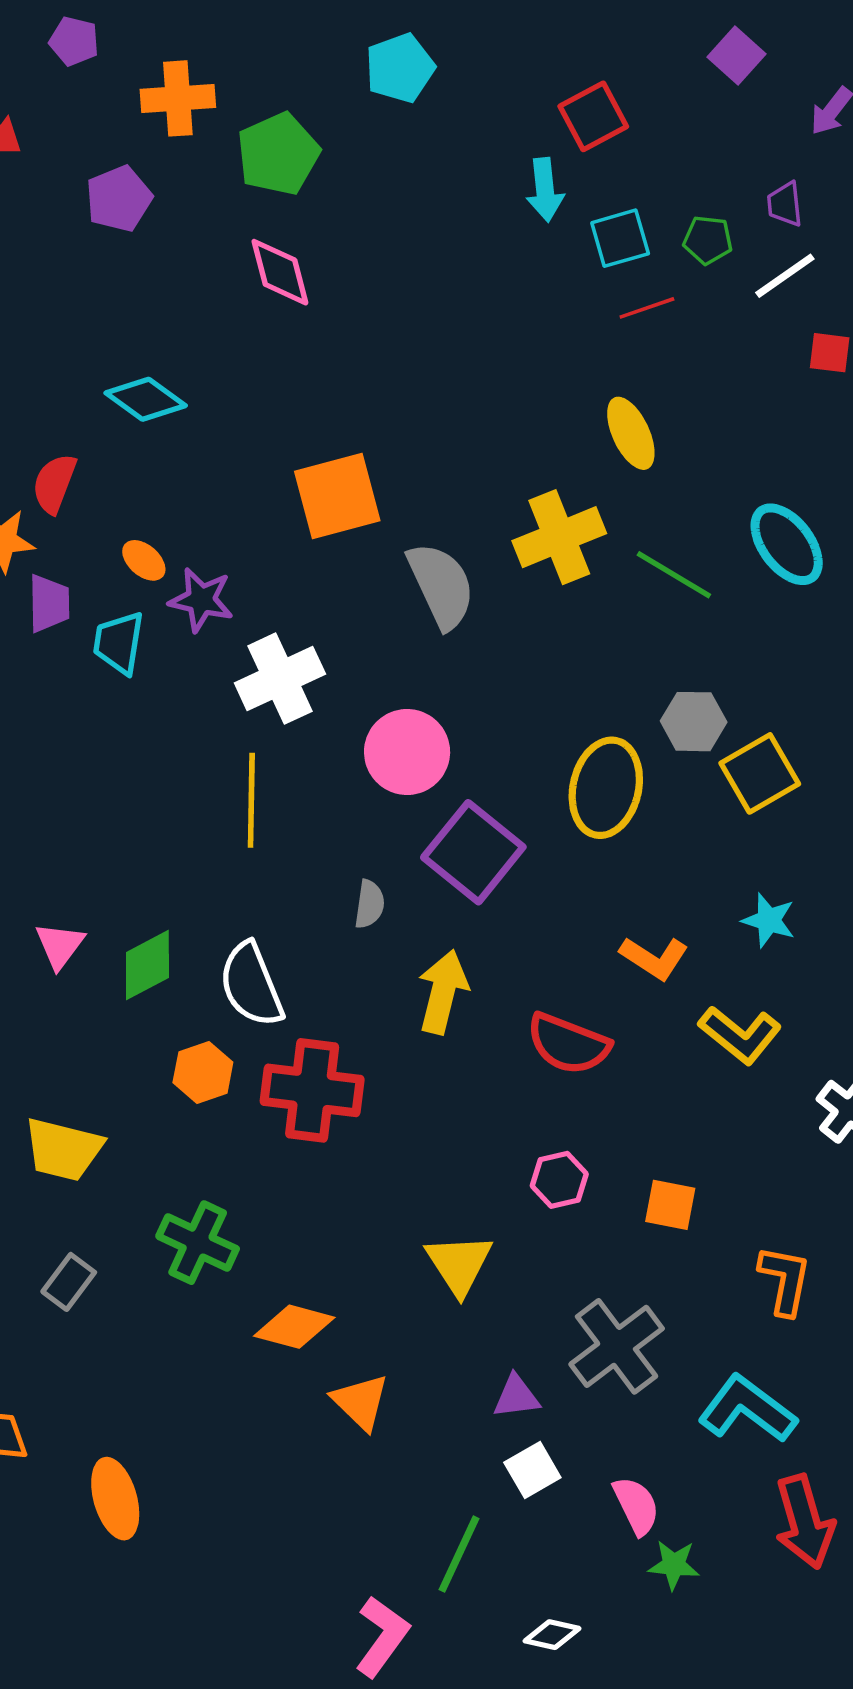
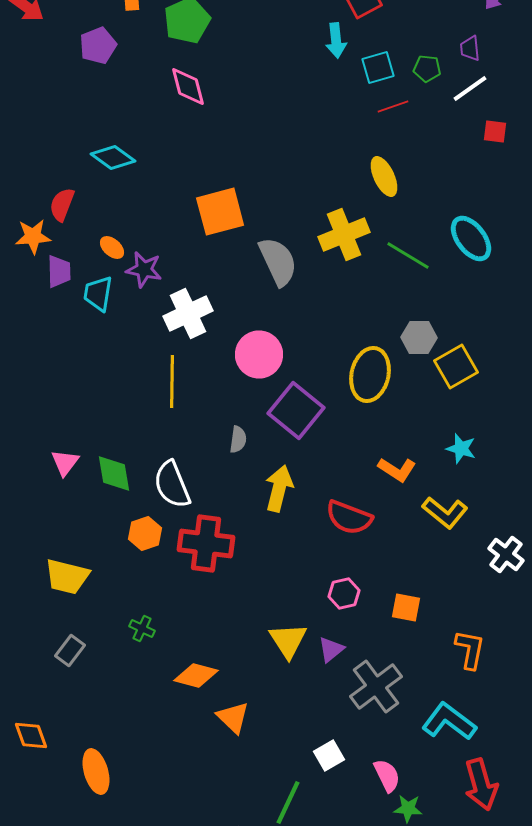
green diamond: (147, 965) -> (114, 474), turned -72
green cross: (198, 1243) -> (142, 628), size x0.6
purple triangle: (516, 1397) -> (331, 650), moved, turned -32

